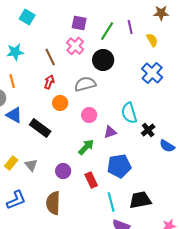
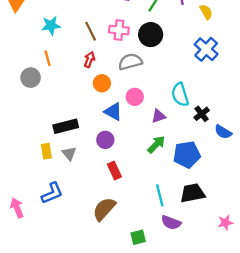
pink cross: (75, 46) -> (119, 30), moved, turned -36
blue triangle: (14, 115) -> (113, 112), moved
black rectangle: (40, 128) -> (66, 126), moved, turned -50
green arrow: (86, 147) -> (156, 144), moved
yellow rectangle: (11, 163) -> (46, 151), turned -48
blue pentagon: (119, 166) -> (187, 155), moved
purple circle: (63, 171) -> (105, 140), moved
red rectangle: (91, 180) -> (114, 170), moved
brown semicircle: (53, 203) -> (104, 209), moved, turned 40

